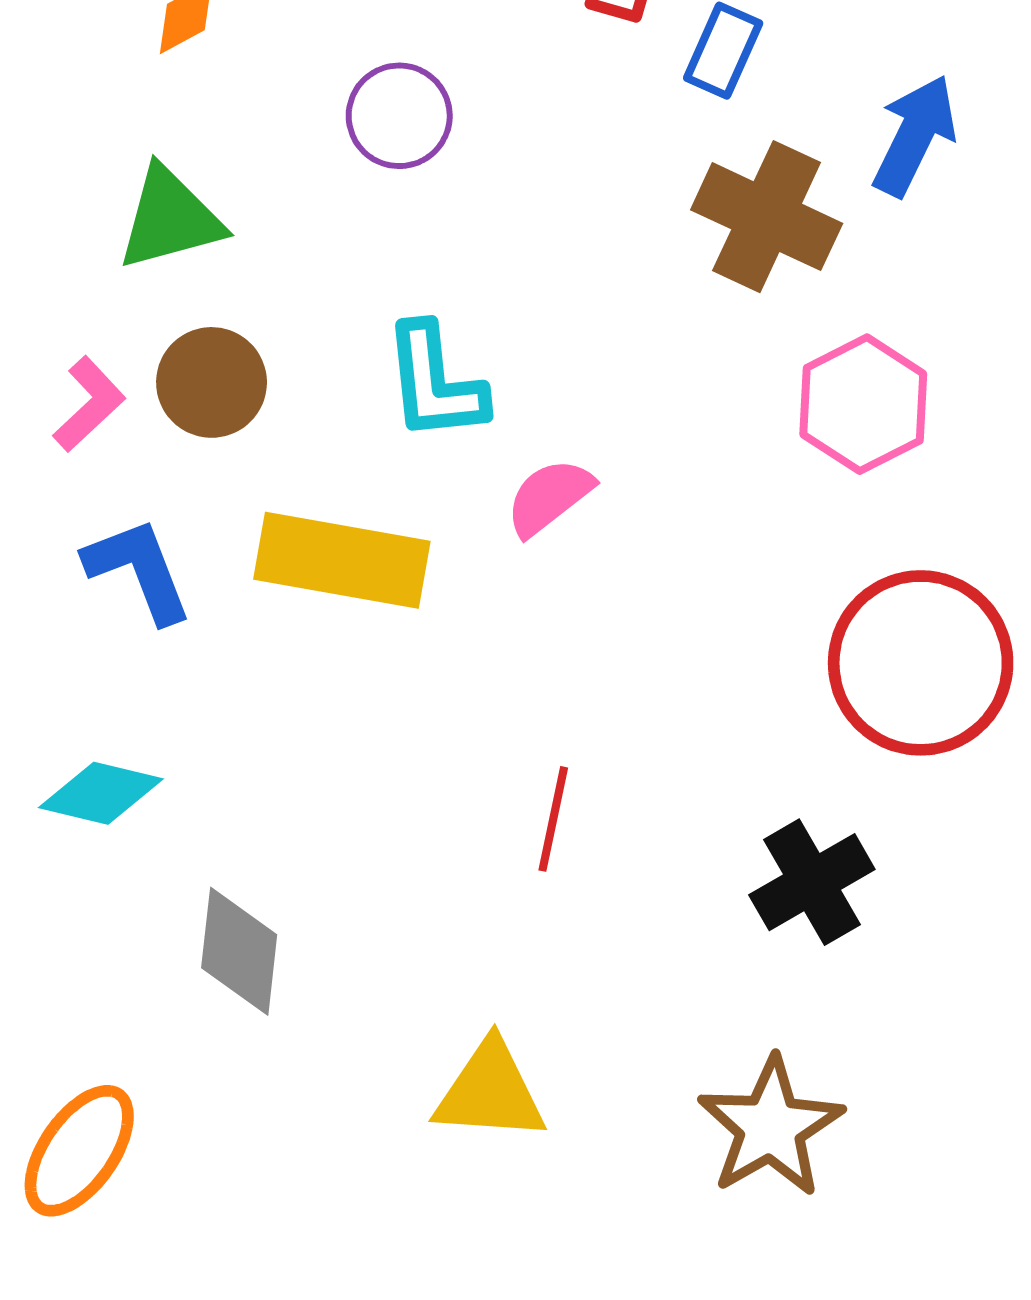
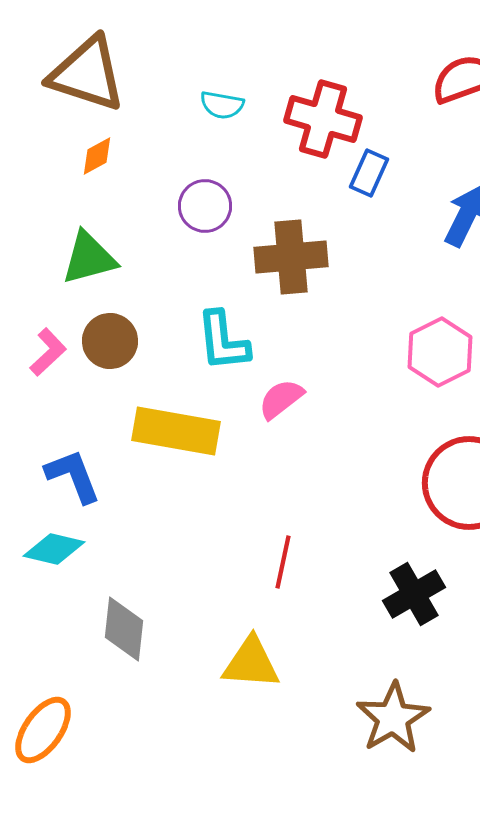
brown cross: (767, 217) -> (291, 257), moved, turned -30
blue L-shape: (138, 570) -> (73, 476), moved
yellow triangle: (490, 1092) -> (251, 663), moved

